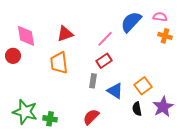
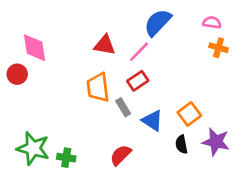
blue semicircle: (131, 22) -> (158, 23), moved
red triangle: (65, 34) -> (105, 45), moved, turned 30
orange trapezoid: (59, 63) -> (98, 87), moved
gray rectangle: (93, 81) -> (123, 107), turned -40
purple star: (163, 107) -> (216, 142), turned -30

